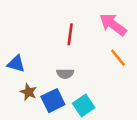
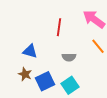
blue triangle: (16, 64) -> (30, 51), moved
gray semicircle: (65, 74) -> (69, 57), moved

